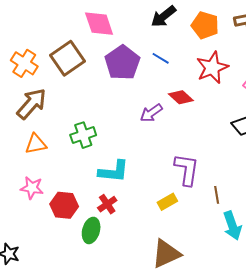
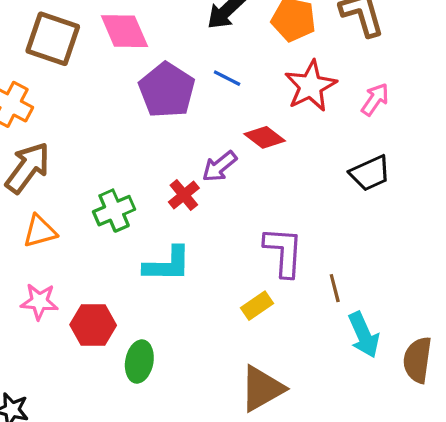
brown square: (68, 58) -> (53, 39), moved, turned -32
red cross: (107, 204) -> (184, 195), moved

